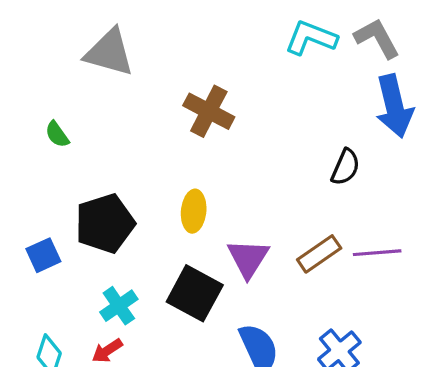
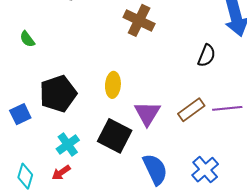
brown cross: (209, 111) -> (139, 20), moved

